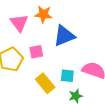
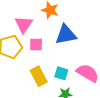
pink triangle: (19, 23) -> (24, 25), moved

